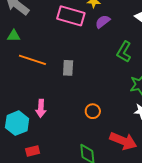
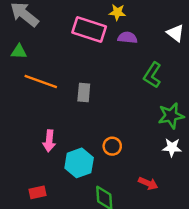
purple semicircle: (103, 22) -> (127, 38), turned 42
cyan hexagon: (17, 123) -> (79, 163), moved
red arrow: (123, 141) -> (148, 183), size x0.6

